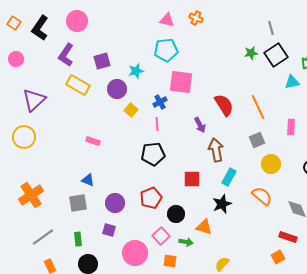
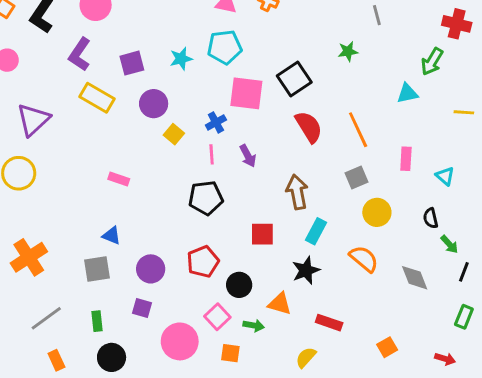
black square: (276, 55) -> (294, 79), moved
cyan star: (136, 71) -> (181, 59), moved
purple arrow: (200, 125) -> (248, 156), moved
red rectangle: (288, 237) -> (329, 323), moved

